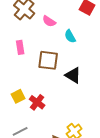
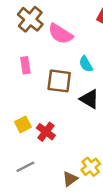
pink semicircle: (49, 21) -> (60, 34), size x1.5
cyan semicircle: (70, 36) -> (86, 64), moved

